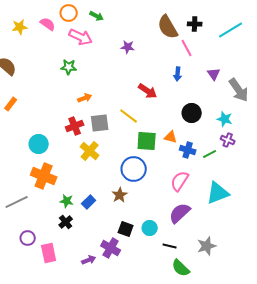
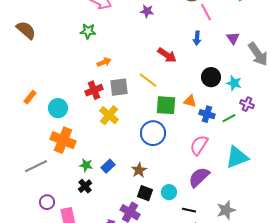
orange rectangle: (11, 104) -> (30, 97), moved
cyan star: (225, 119) -> (234, 83), moved
brown star: (120, 195) -> (139, 170), moved

